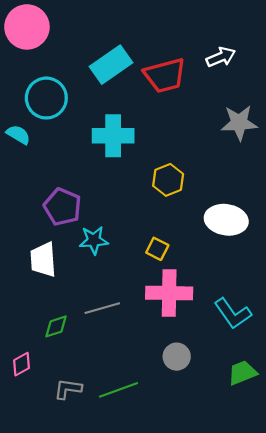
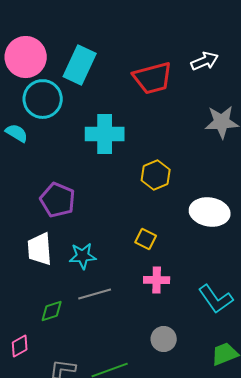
pink circle: (27, 27) -> (26, 57), moved
cyan rectangle: (111, 65) -> (80, 65), moved, turned -30
cyan star: (94, 240) -> (83, 256), moved
pink cross: (169, 293) -> (157, 280), size x0.6

